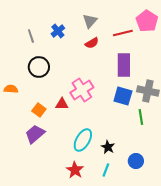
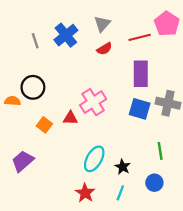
blue cross: (58, 31) -> (66, 35), size x1.5
black circle: (39, 67) -> (33, 87), moved
green line: (141, 117) -> (160, 151), moved
purple trapezoid: (35, 134) -> (23, 161), moved

